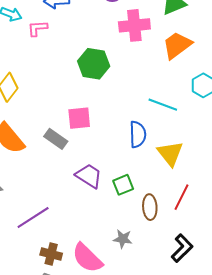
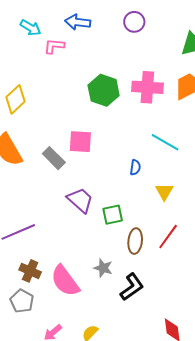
pink cross: (134, 25) -> (147, 87), moved
blue semicircle: (138, 134) -> (135, 167), size x0.6
yellow triangle: (170, 153) -> (164, 192), size x0.7
black L-shape: (182, 248) -> (132, 287), moved

